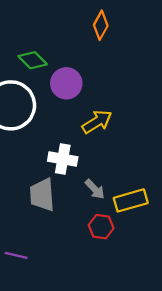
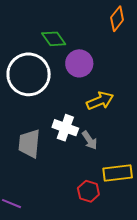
gray arrow: (95, 189) -> (90, 140), moved
gray trapezoid: (42, 195) -> (29, 144), moved

